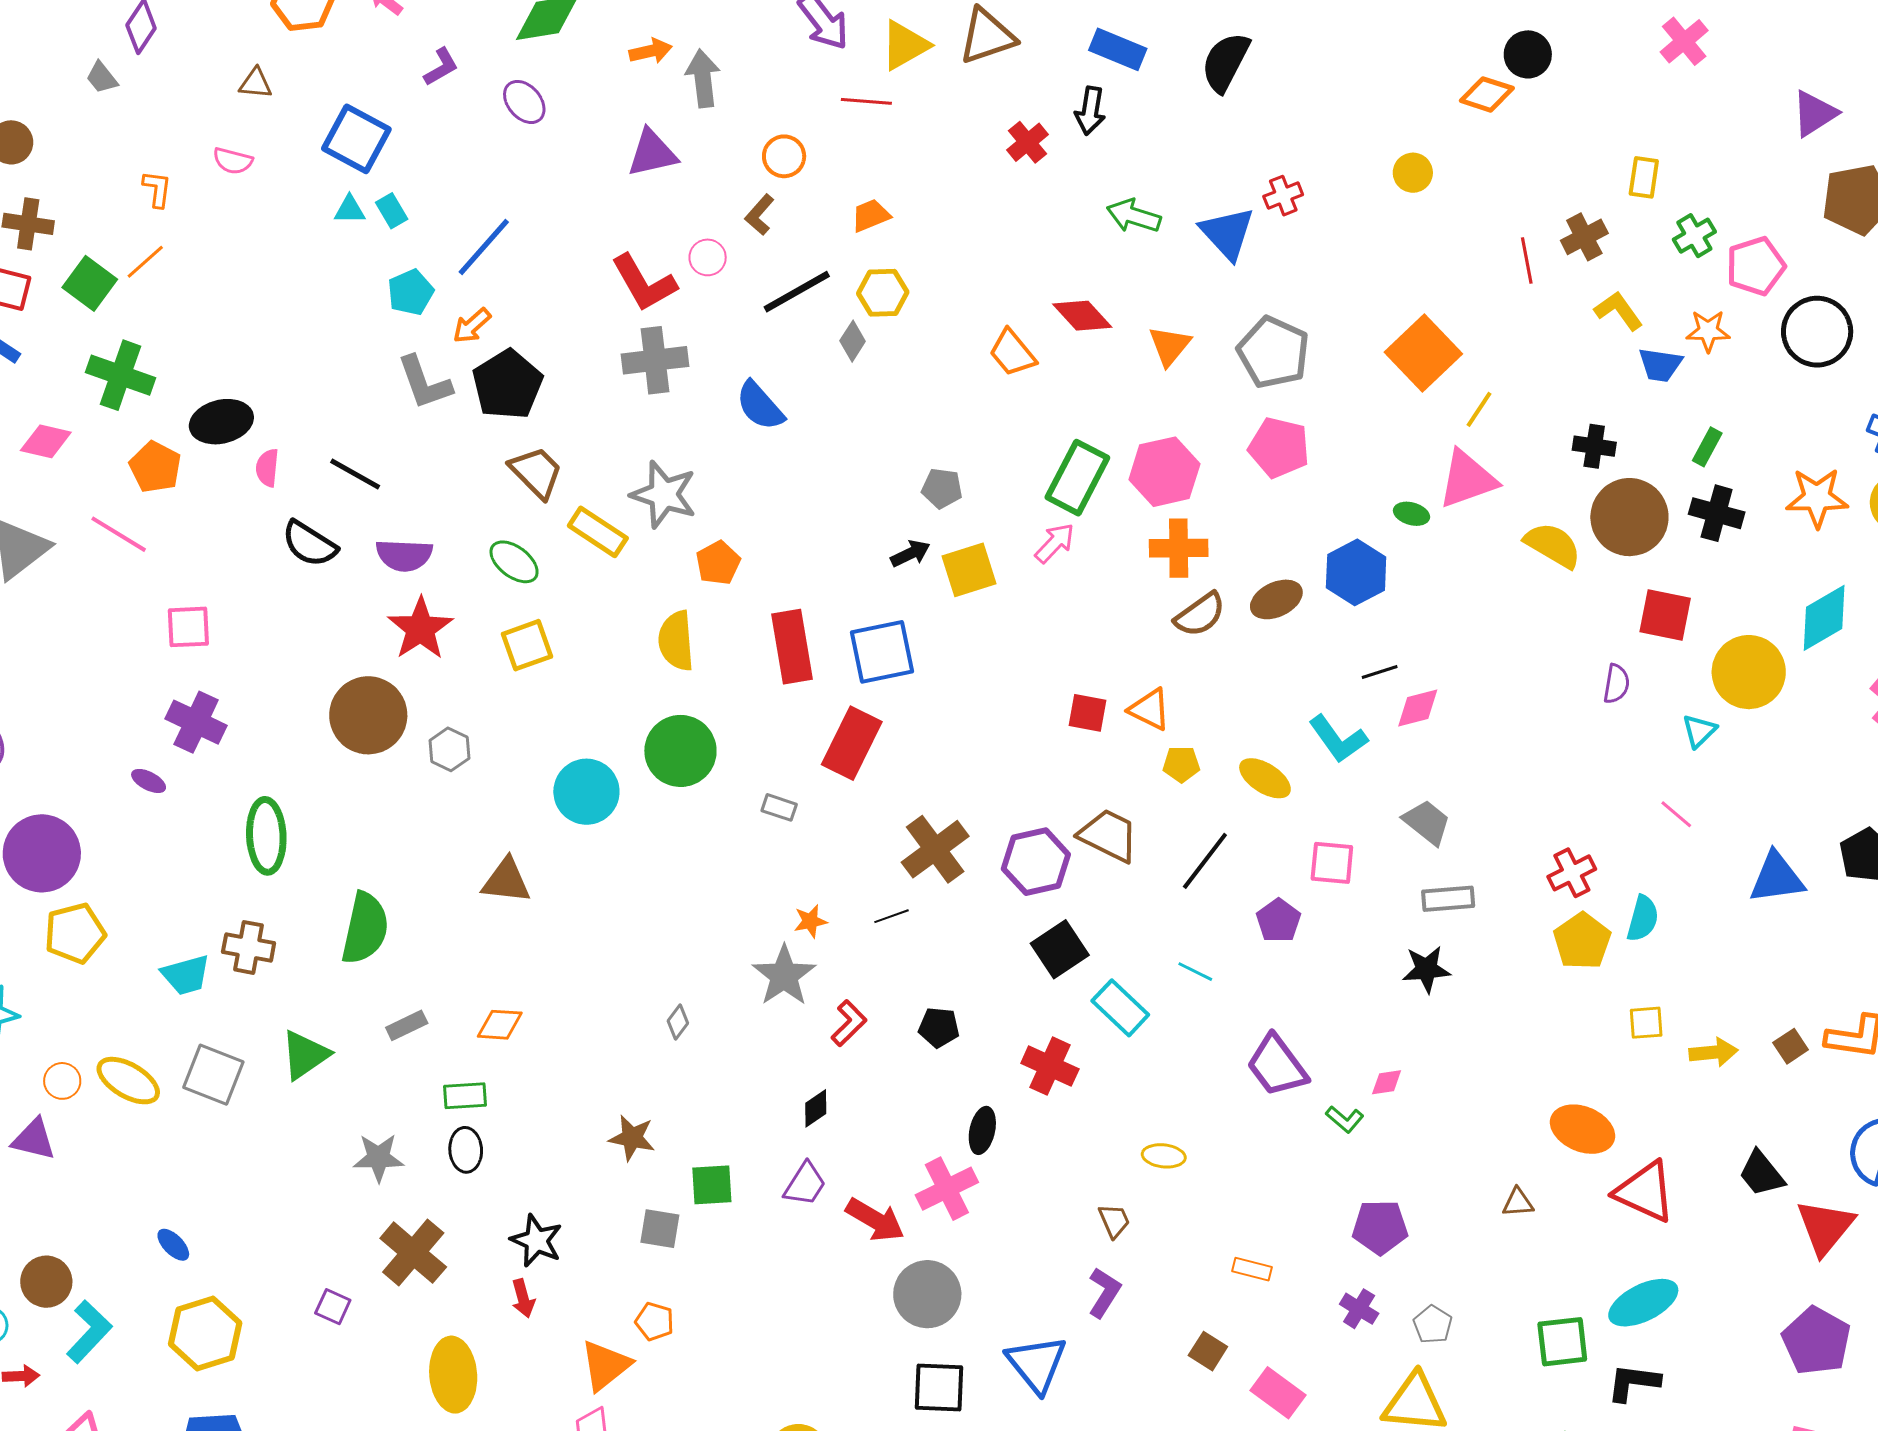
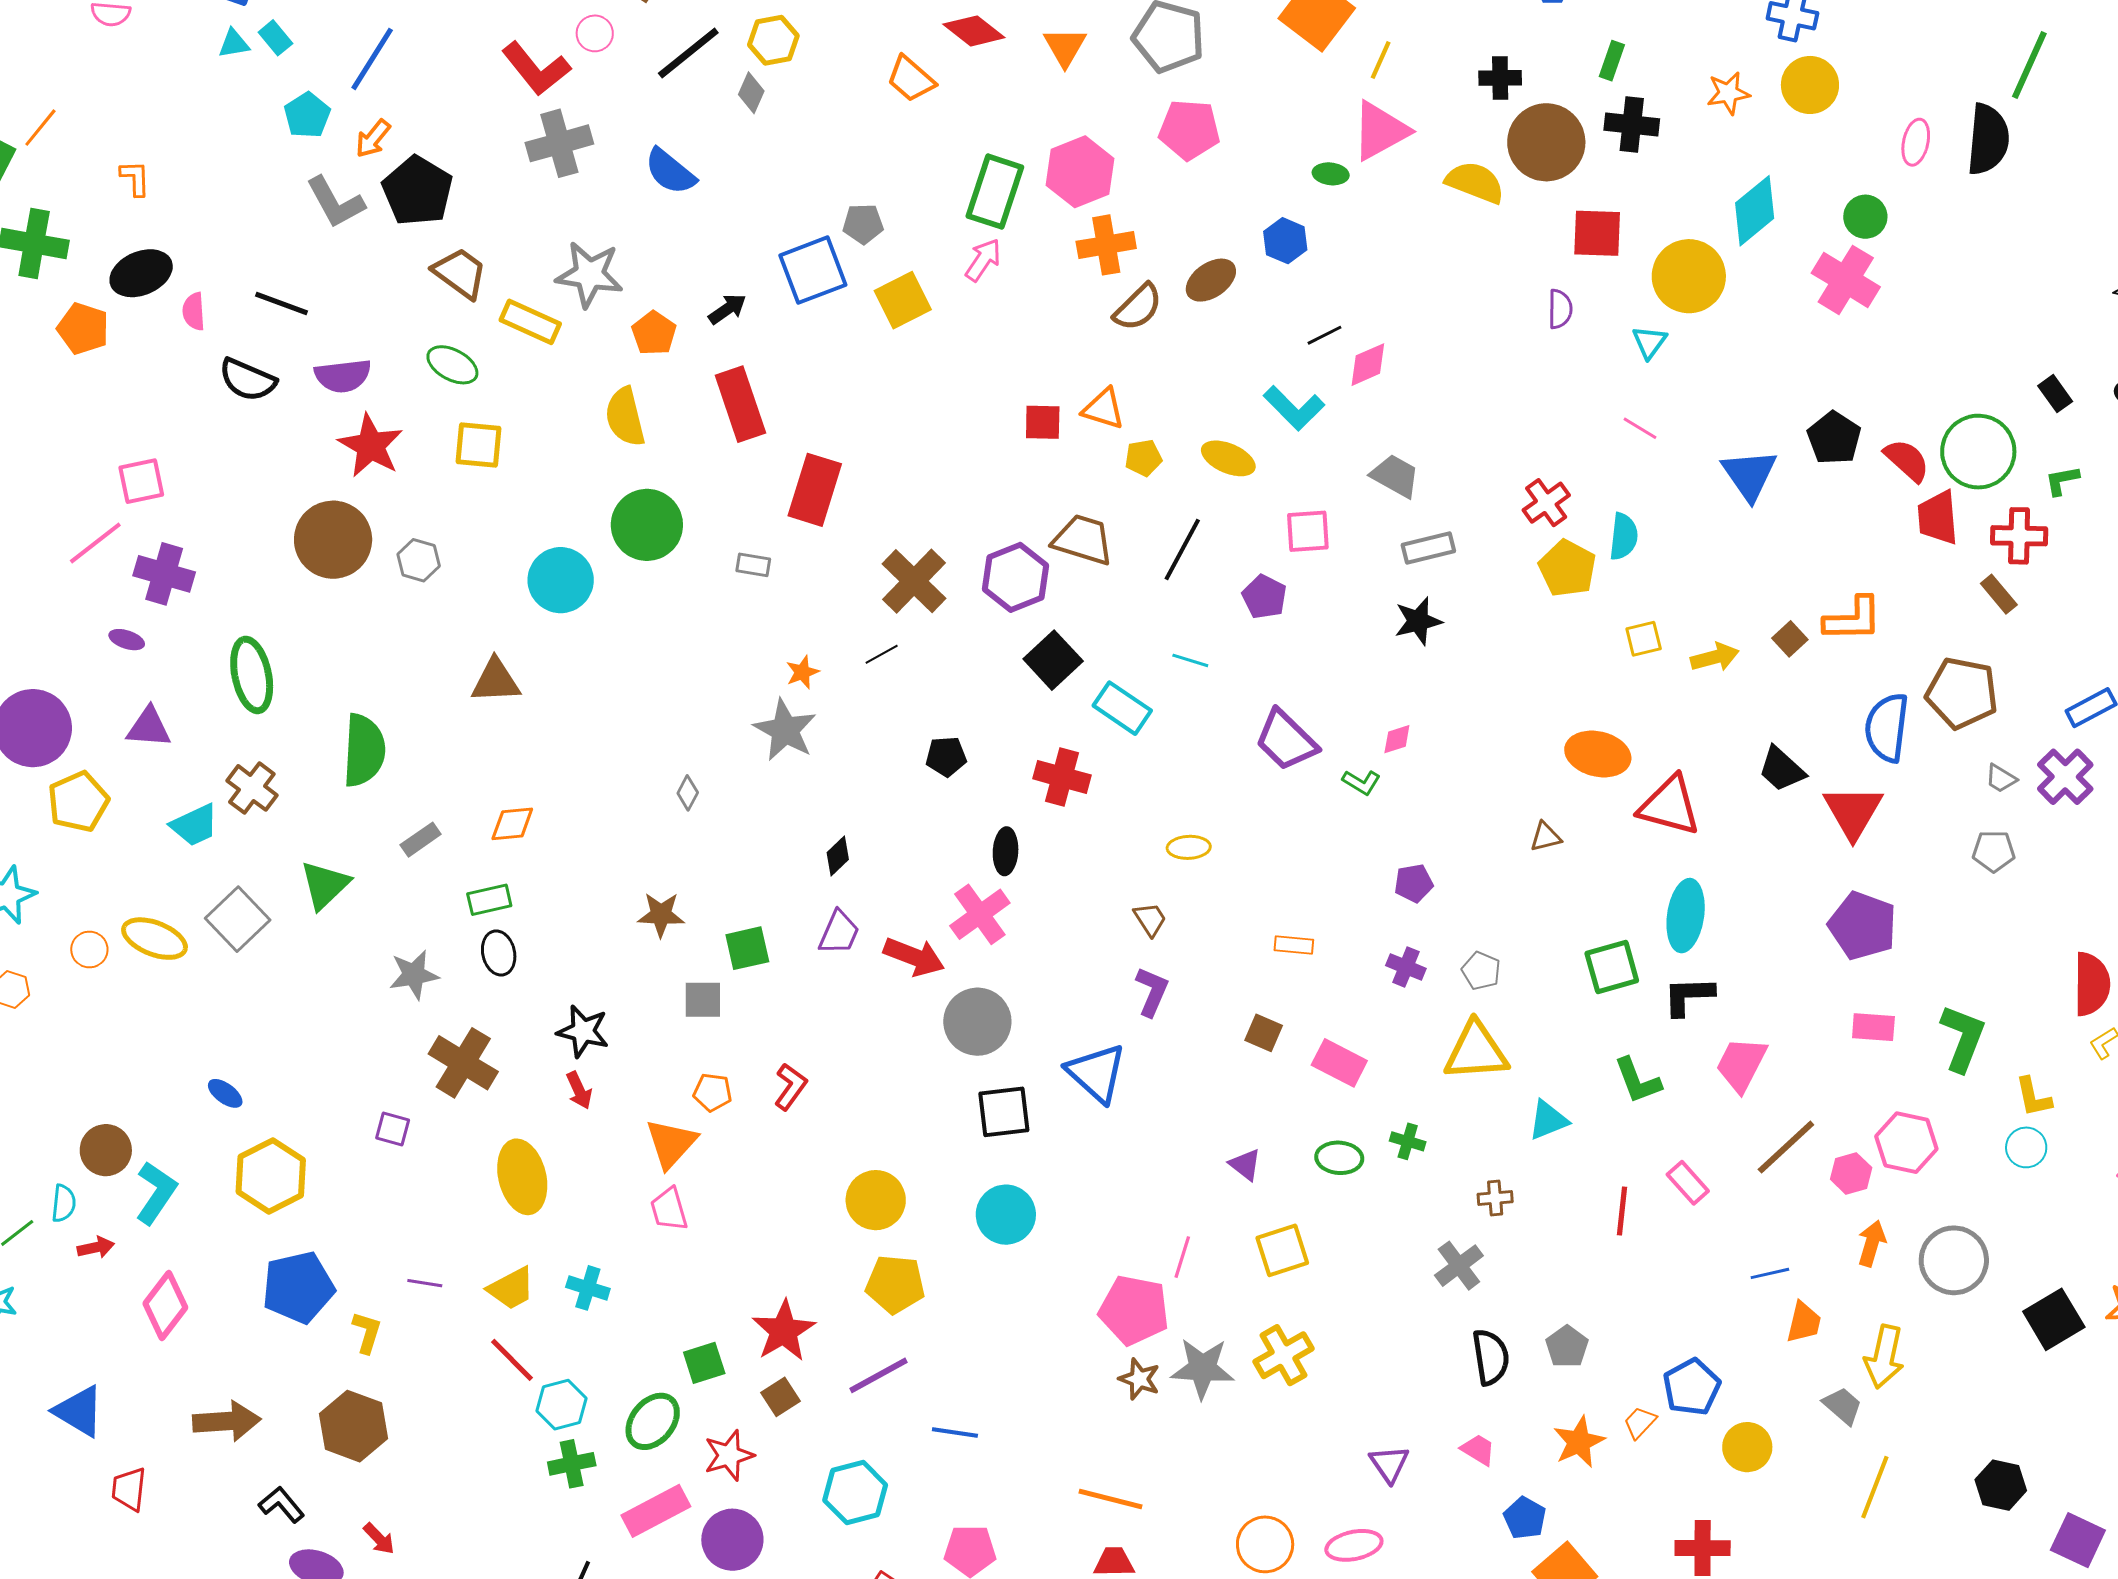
orange L-shape: (157, 189) -> (135, 178), moved
orange star: (1817, 498) -> (1728, 93), size x0.7
pink line: (119, 534) -> (95, 543), moved, turned -60
black arrow: (910, 554) -> (727, 309), moved
blue hexagon: (1356, 572) -> (1285, 241), size x0.7
yellow square: (527, 645) -> (479, 445), turned 34
blue square: (882, 652) -> (813, 270), moved
blue triangle: (1777, 878) -> (1749, 475), turned -48
brown cross: (249, 947) -> (252, 788), turned 36
red L-shape: (849, 1023) -> (790, 1087), moved
gray square: (213, 1075) -> (238, 919), turned 34
purple triangle: (34, 1139) -> (149, 727), moved
purple pentagon: (1380, 1227) -> (1414, 883), size x0.7
cyan ellipse: (1643, 1303) -> (1686, 916), turned -46

